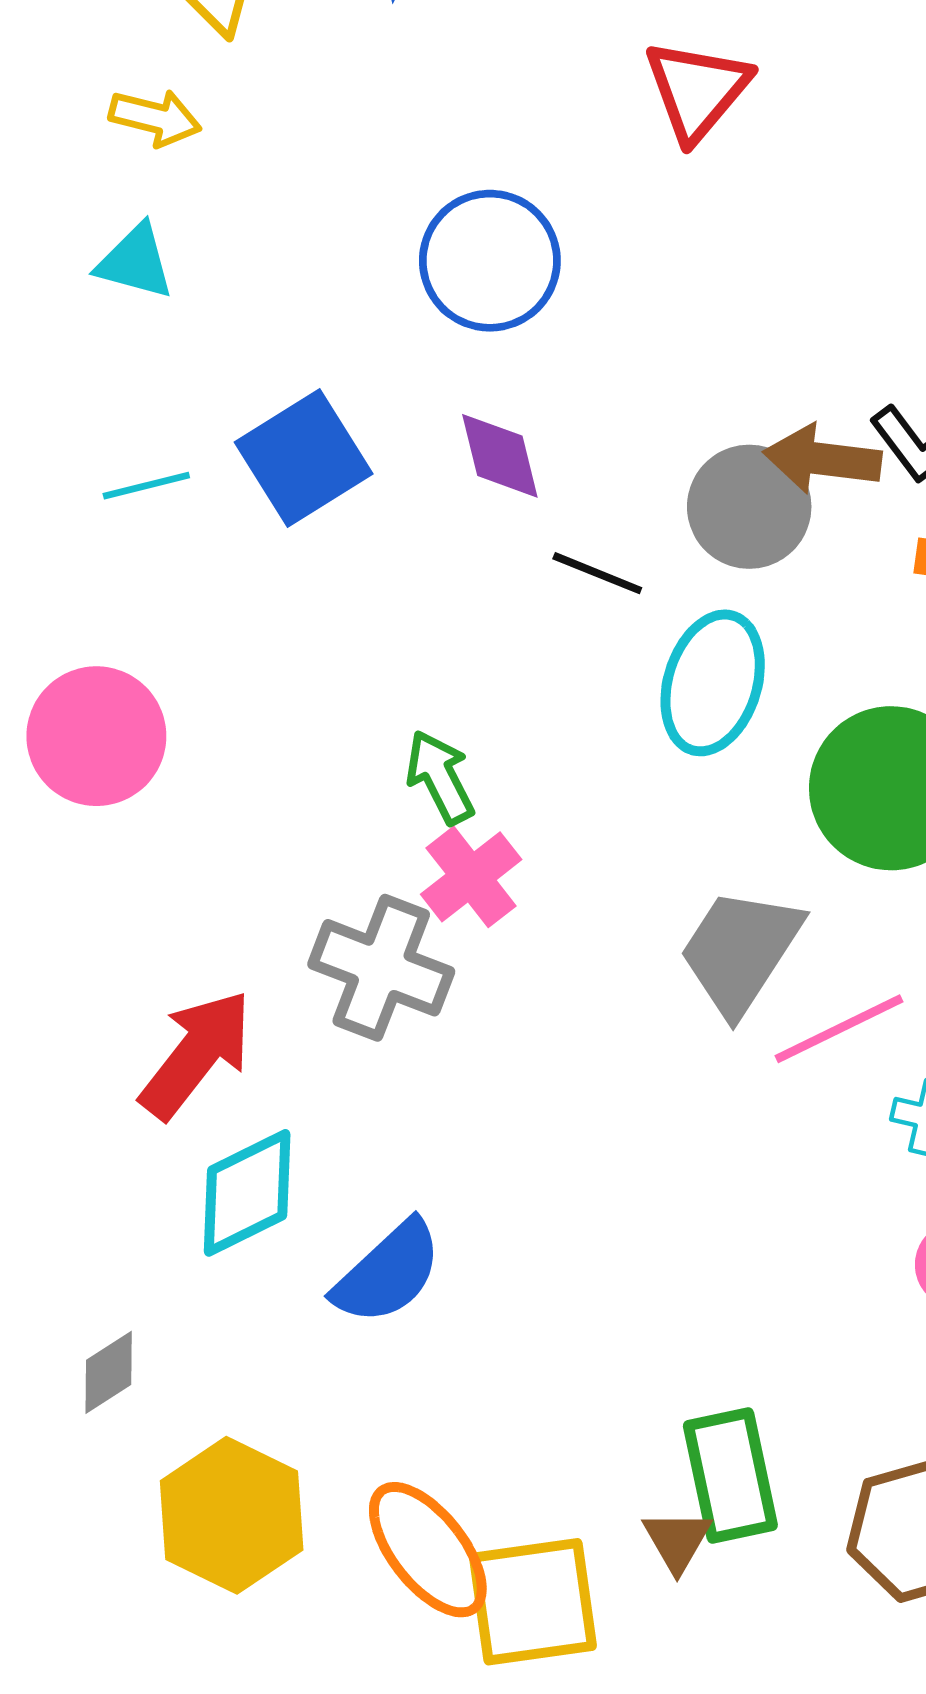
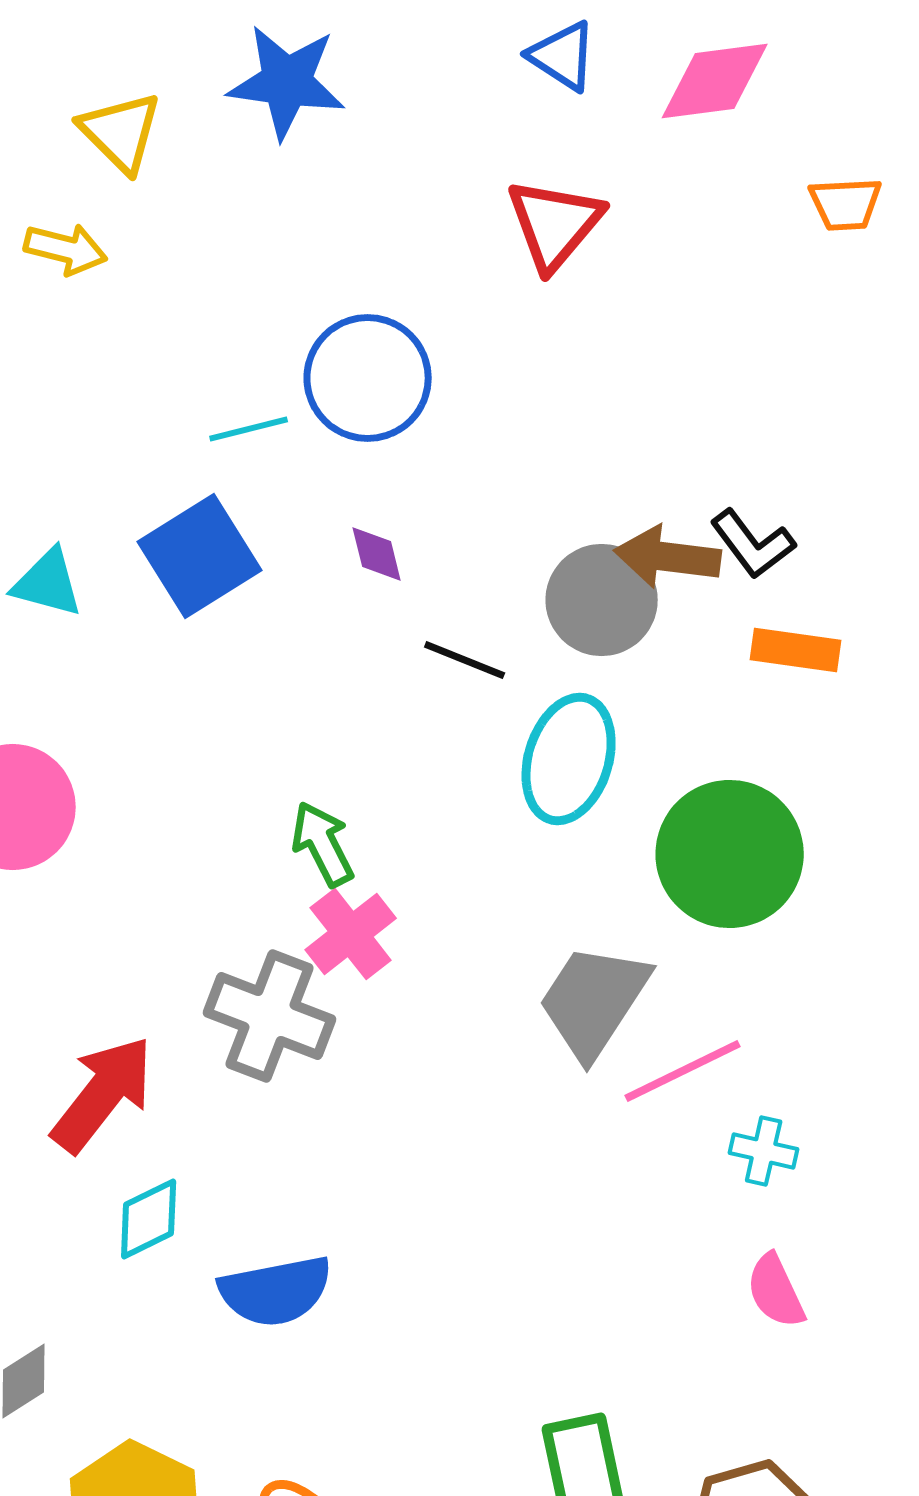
cyan triangle: (135, 262) -> (48, 583), moved
purple diamond: (500, 456) -> (377, 554), size x0.7
cyan line: (146, 486) -> (249, 429), moved
cyan diamond: (247, 1193) -> (149, 1219), size x0.7
blue semicircle: (388, 1273) -> (276, 1291), turned 32

